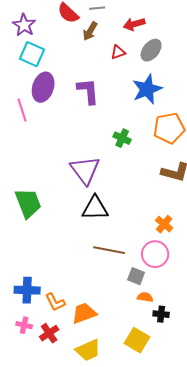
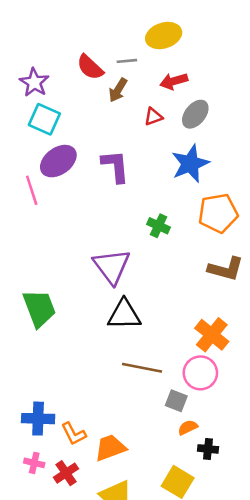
purple ellipse: (43, 87) -> (58, 161), turned 36
orange cross: (164, 224) -> (212, 335), size x1.5
orange semicircle: (145, 297) -> (188, 427), turned -35

